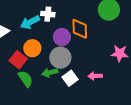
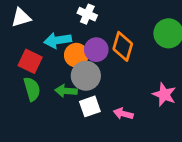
cyan arrow: (30, 22) -> (58, 40), moved
orange circle: (32, 48) -> (76, 55), moved
red square: (18, 60) -> (30, 61), turned -30

